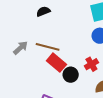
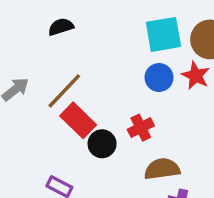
brown line: (48, 47) -> (64, 91), turned -65

